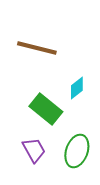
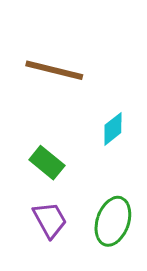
green rectangle: (46, 109) -> (47, 163), moved, size x0.7

